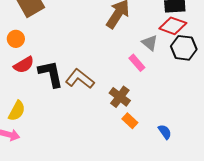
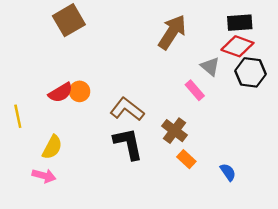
orange circle: (16, 39) -> (80, 91), moved
black L-shape: (51, 74) -> (128, 144), moved

